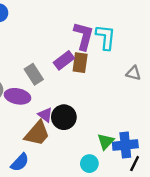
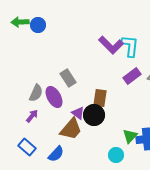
purple L-shape: (84, 36) -> (111, 45), turned 120
purple rectangle: (64, 60) -> (132, 76), moved
brown rectangle: (80, 63) -> (100, 98), moved
purple ellipse: (17, 96) -> (54, 97), turned 50

